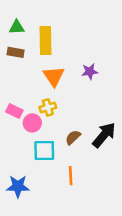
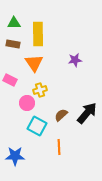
orange triangle: (54, 76) -> (34, 63), moved
pink rectangle: (14, 111) -> (10, 80), moved
cyan square: (44, 150) -> (37, 126), turned 30

